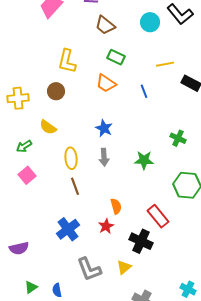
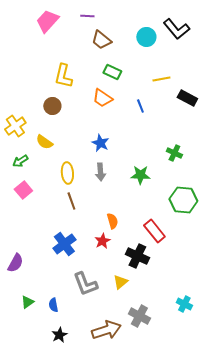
yellow cross: (18, 98) -> (15, 126), moved, turned -30
purple semicircle: (19, 248) -> (15, 263), turned -48

